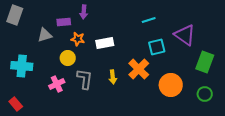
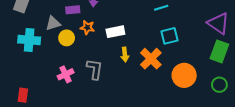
purple triangle: (185, 35) -> (218, 23), moved
yellow circle: (68, 58) -> (67, 38), moved
cyan cross: (22, 66) -> (29, 40), moved
yellow arrow: (113, 77) -> (125, 55), moved
red rectangle: (16, 104) -> (23, 95), turned 48

